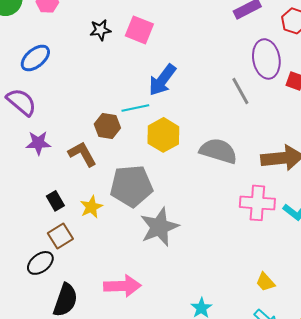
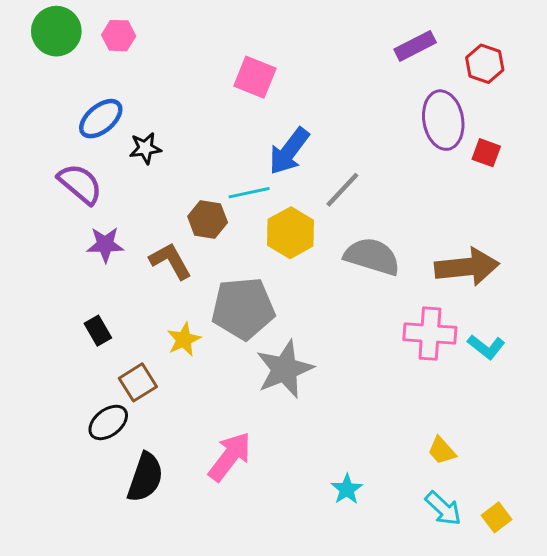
black star: (100, 30) -> (145, 148), moved
gray line: (240, 91) -> (342, 190), moved, turned 72
black rectangle: (55, 201) -> (98, 331), moved
pink arrow: (122, 286) -> (230, 457), turned -51

